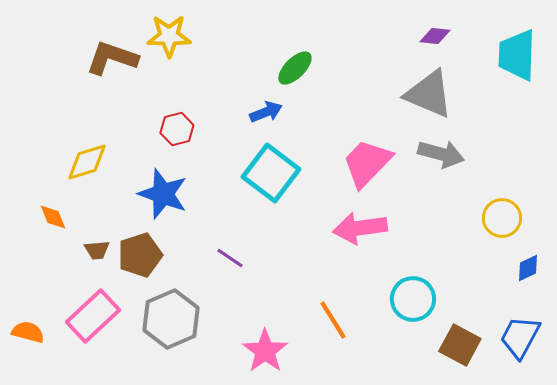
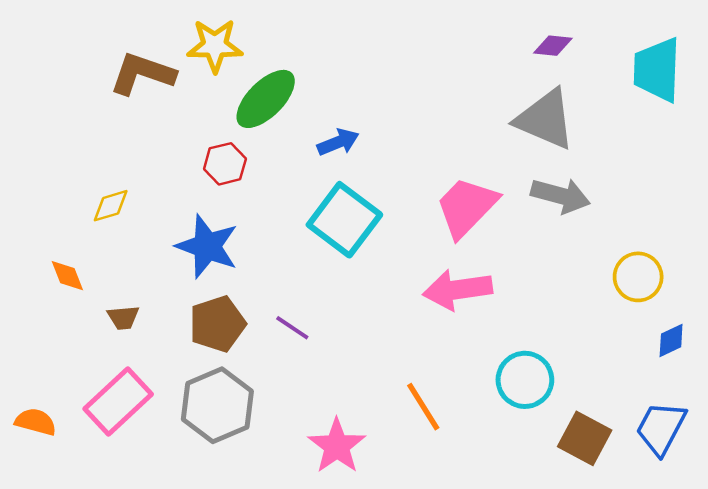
green ellipse: (295, 68) -> (266, 99), moved, size x1.4
yellow diamond: (87, 162) -> (111, 206), size x0.7
brown pentagon: (140, 255) -> (217, 324), moved

